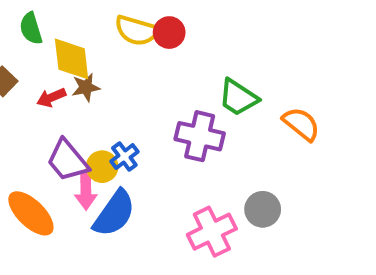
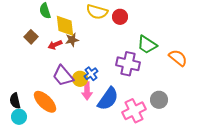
red circle: (169, 33) -> (120, 17), moved
pink arrow: (86, 191) -> (87, 91), moved
blue semicircle: (114, 213) -> (108, 99), moved

